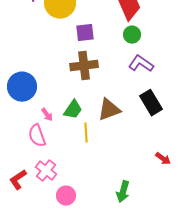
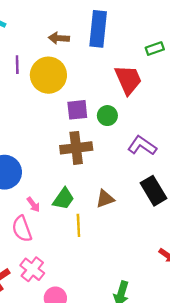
green circle: (132, 35) -> (107, 116), moved
brown triangle: (109, 110) -> (105, 199), size x0.7

